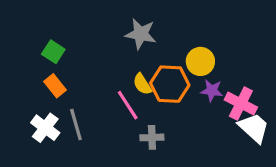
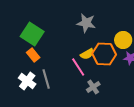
green square: (53, 52) -> (32, 34), size x1.6
yellow semicircle: (142, 84) -> (87, 54), turned -88
gray cross: (152, 137) -> (93, 87), turned -32

